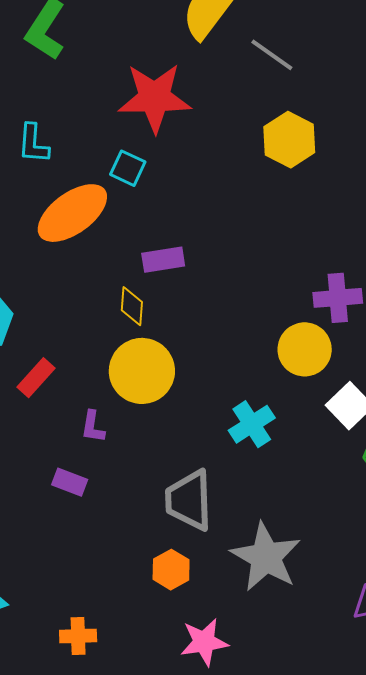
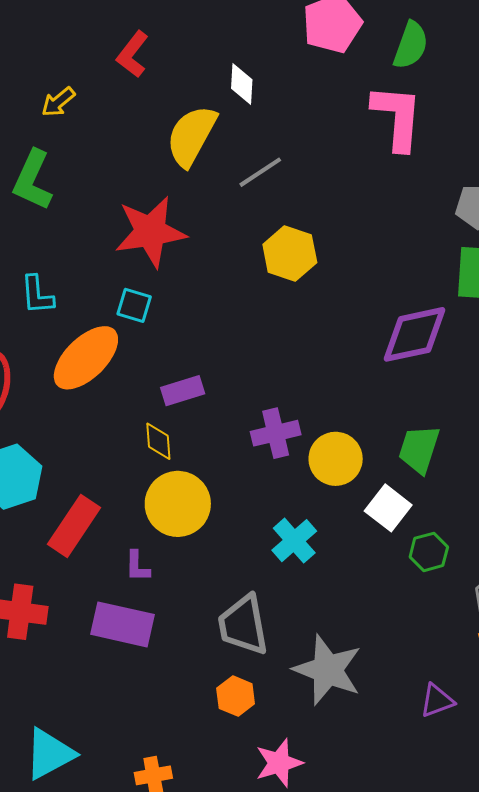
gray line: (272, 55) -> (260, 172), turned -60
purple cross: (338, 298) -> (276, 433), moved
red rectangle: (36, 378) -> (74, 526), size x1.5
purple rectangle: (70, 482) -> (123, 624), size x1.8

